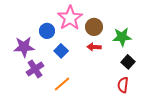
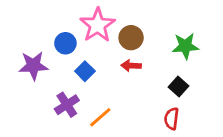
green star: (122, 37) -> (185, 46), moved
purple cross: (35, 69) -> (67, 105), moved
orange line: (62, 84) -> (100, 117), moved

